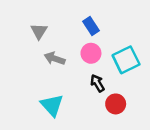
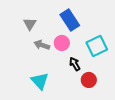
blue rectangle: (91, 26) -> (70, 20), size x1.5
pink circle: (91, 53) -> (62, 43), moved

